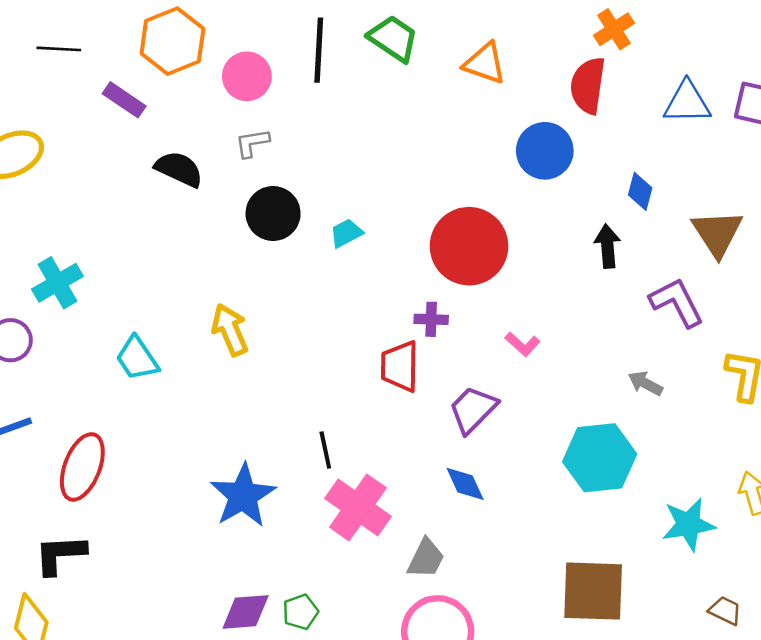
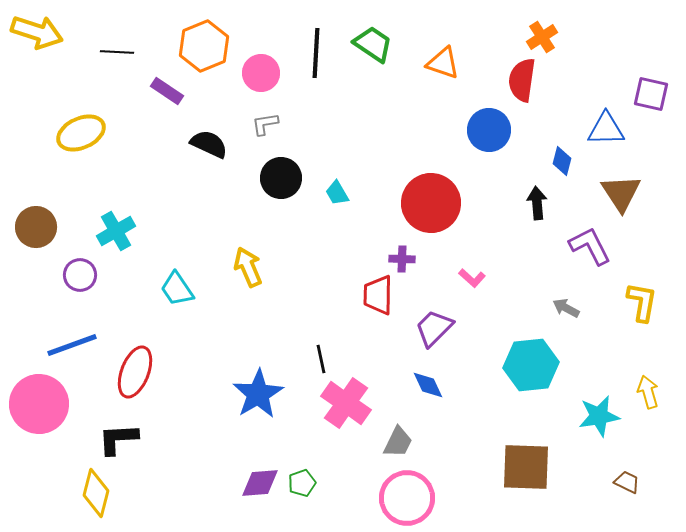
blue triangle: (687, 102) -> (606, 129), moved
cyan trapezoid: (346, 233) -> (337, 193), turned -92

